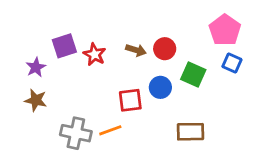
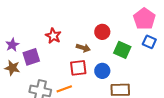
purple square: (64, 46) -> (31, 57), moved
brown arrow: (136, 50) -> (83, 48), moved
blue circle: (160, 87) -> (102, 71), moved

